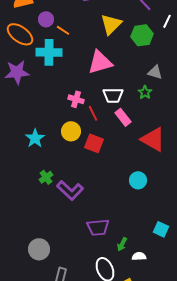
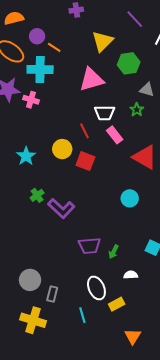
green hexagon: (142, 35) -> (129, 63), moved
pink cross: (76, 99) -> (31, 100), moved
green arrow: (122, 244) -> (114, 252), moved
gray circle: (39, 249) -> (30, 280), moved

